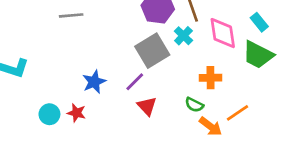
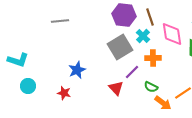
orange cross: (210, 78) -> (153, 58), moved
purple line: (135, 82) -> (132, 72), moved
cyan circle: (49, 114) -> (28, 86), moved

